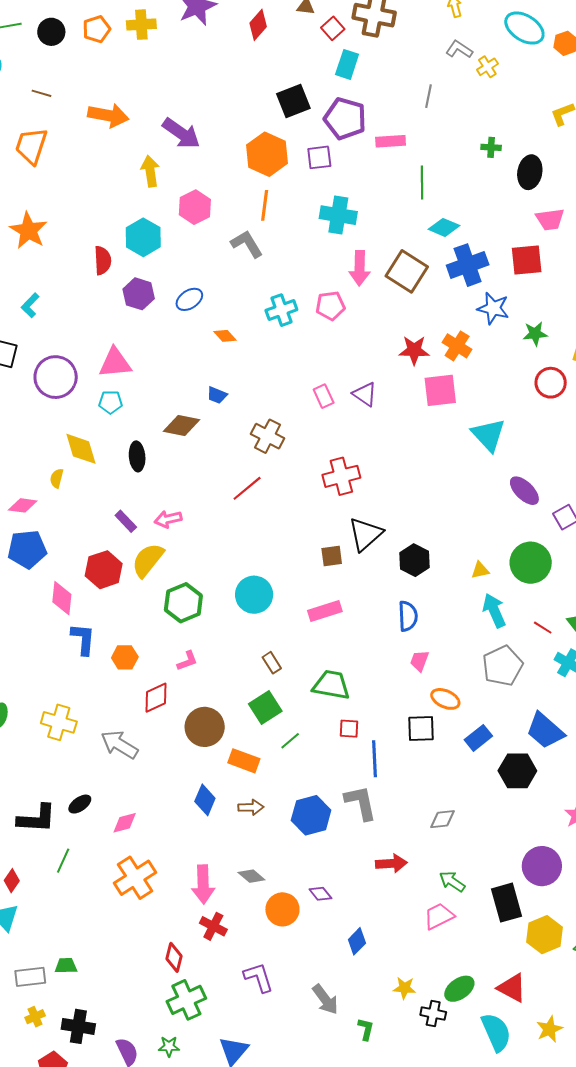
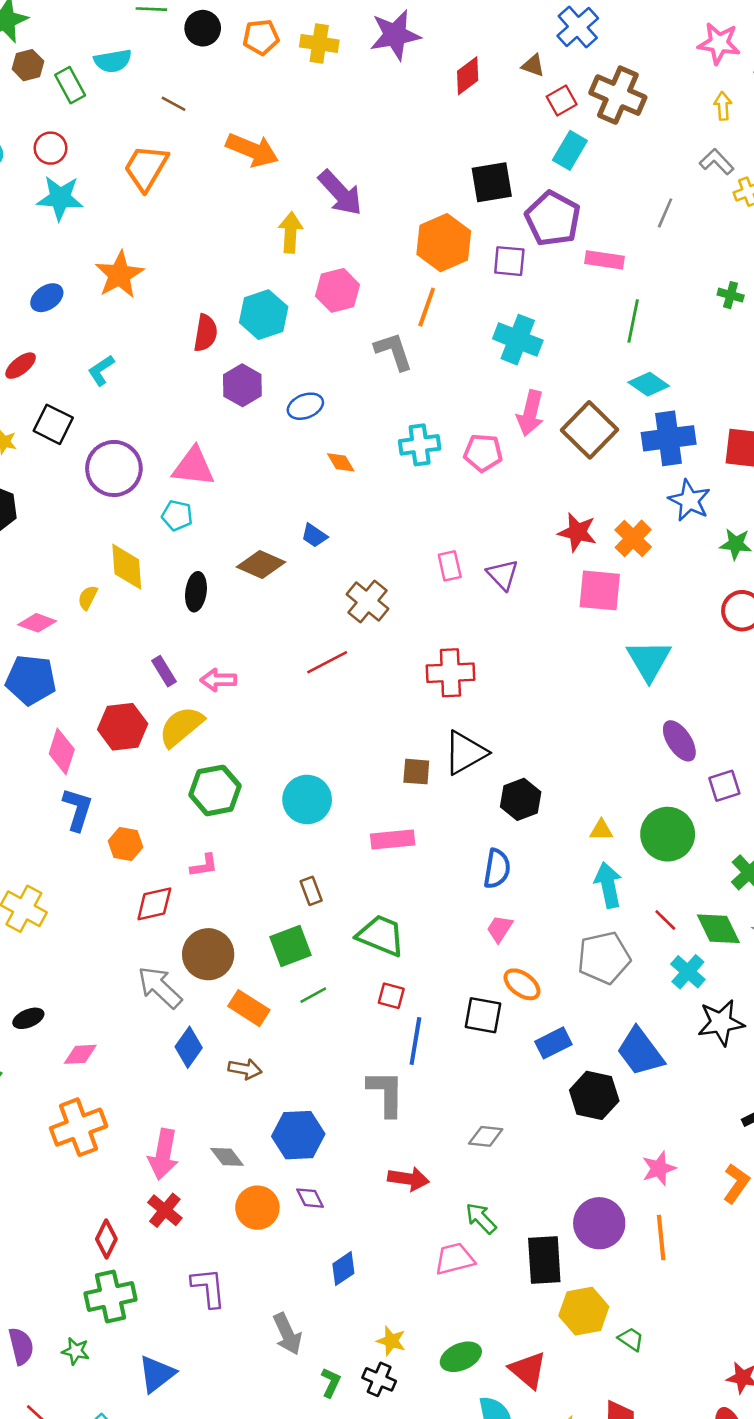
gray arrow: (119, 745) -> (160, 987), moved
blue hexagon: (311, 815) -> (298, 1135), moved
black cross: (433, 1014) -> (379, 1379), moved

